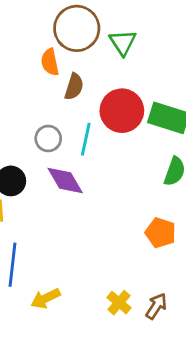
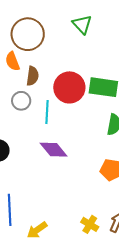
green triangle: (123, 42) -> (82, 24), moved
gray circle: (48, 139) -> (21, 101), moved
purple diamond: (65, 181) -> (54, 150), moved

